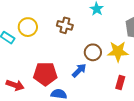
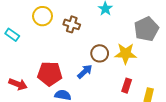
yellow circle: (28, 27) -> (43, 16), moved

